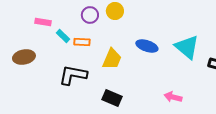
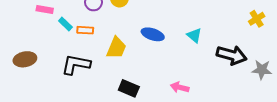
cyan triangle: (187, 47) -> (194, 35), size x0.6
brown ellipse: (24, 57) -> (25, 59), moved
black rectangle: (112, 98) -> (129, 88), moved

